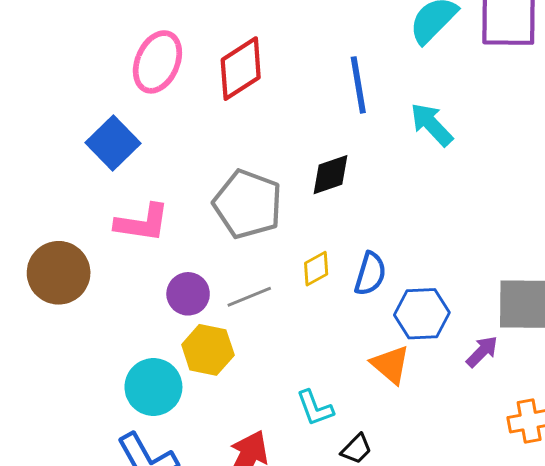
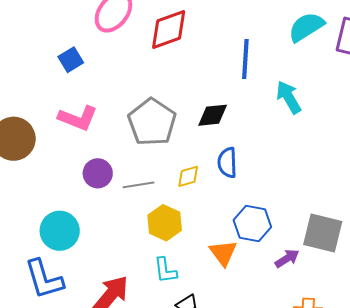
blue square: (113, 143) -> (71, 60), size x0.7
blue semicircle: (370, 274) -> (227, 163), moved, turned 148
yellow hexagon: (208, 350) -> (165, 223), moved

